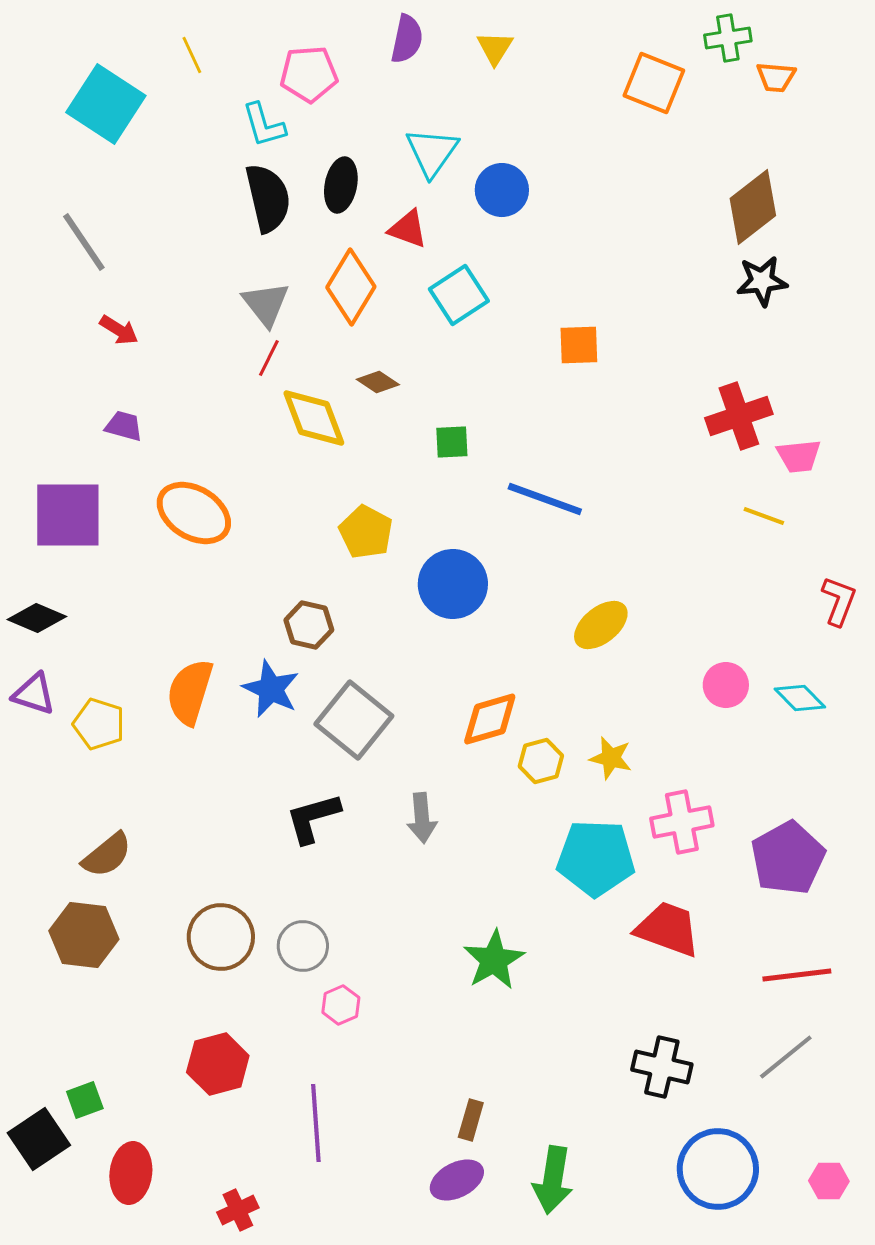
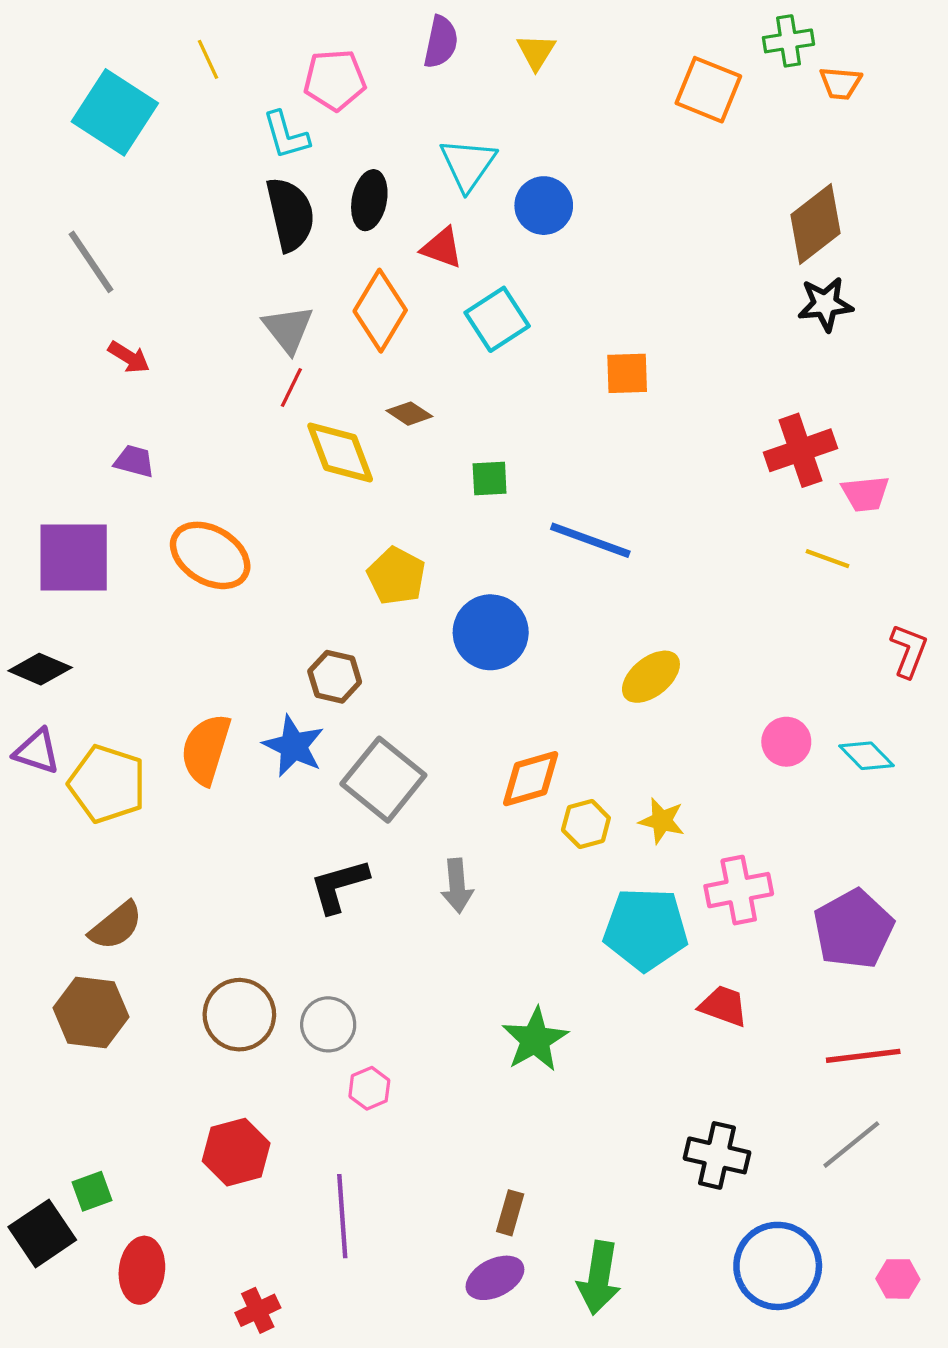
yellow pentagon: (99, 724) -> (107, 784), size x1.4
red trapezoid: (668, 929) -> (724, 1006), size x0.7

